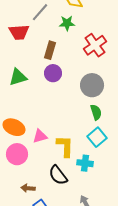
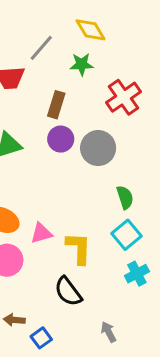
gray circle: (92, 85) -> (98, 148), moved
cyan cross: (85, 163) -> (137, 274), moved, turned -35
brown arrow: (28, 188) -> (14, 320), moved

